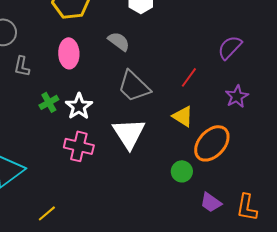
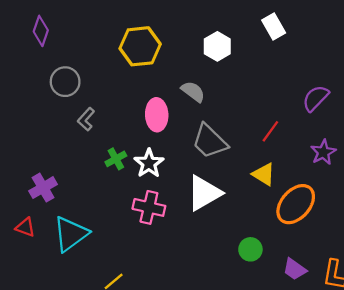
pink ellipse: (69, 53) -> (157, 115), moved
gray L-shape: (22, 66) -> (86, 119), turned 30
white triangle: (129, 133) -> (204, 193), turned 33
green circle: (182, 171) -> (250, 249), moved

